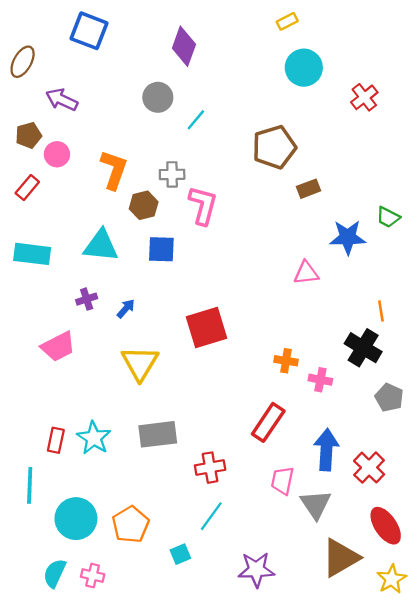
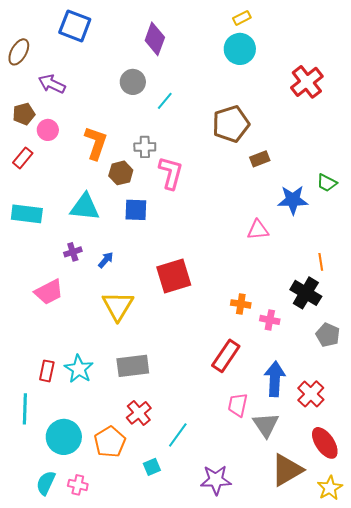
cyan circle: (304, 68) -> (240, 49), moved
red cross: (364, 97) -> (307, 82), size x1.4
red cross: (210, 468) -> (139, 413), moved, turned -30

